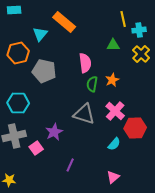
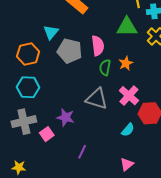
cyan triangle: (40, 34) -> (51, 32), moved
green triangle: (113, 45) -> (127, 27), size x1.5
orange hexagon: (18, 53) -> (28, 54), moved
gray pentagon: (44, 71) -> (70, 51), moved
purple star: (54, 132) -> (65, 117), turned -30

